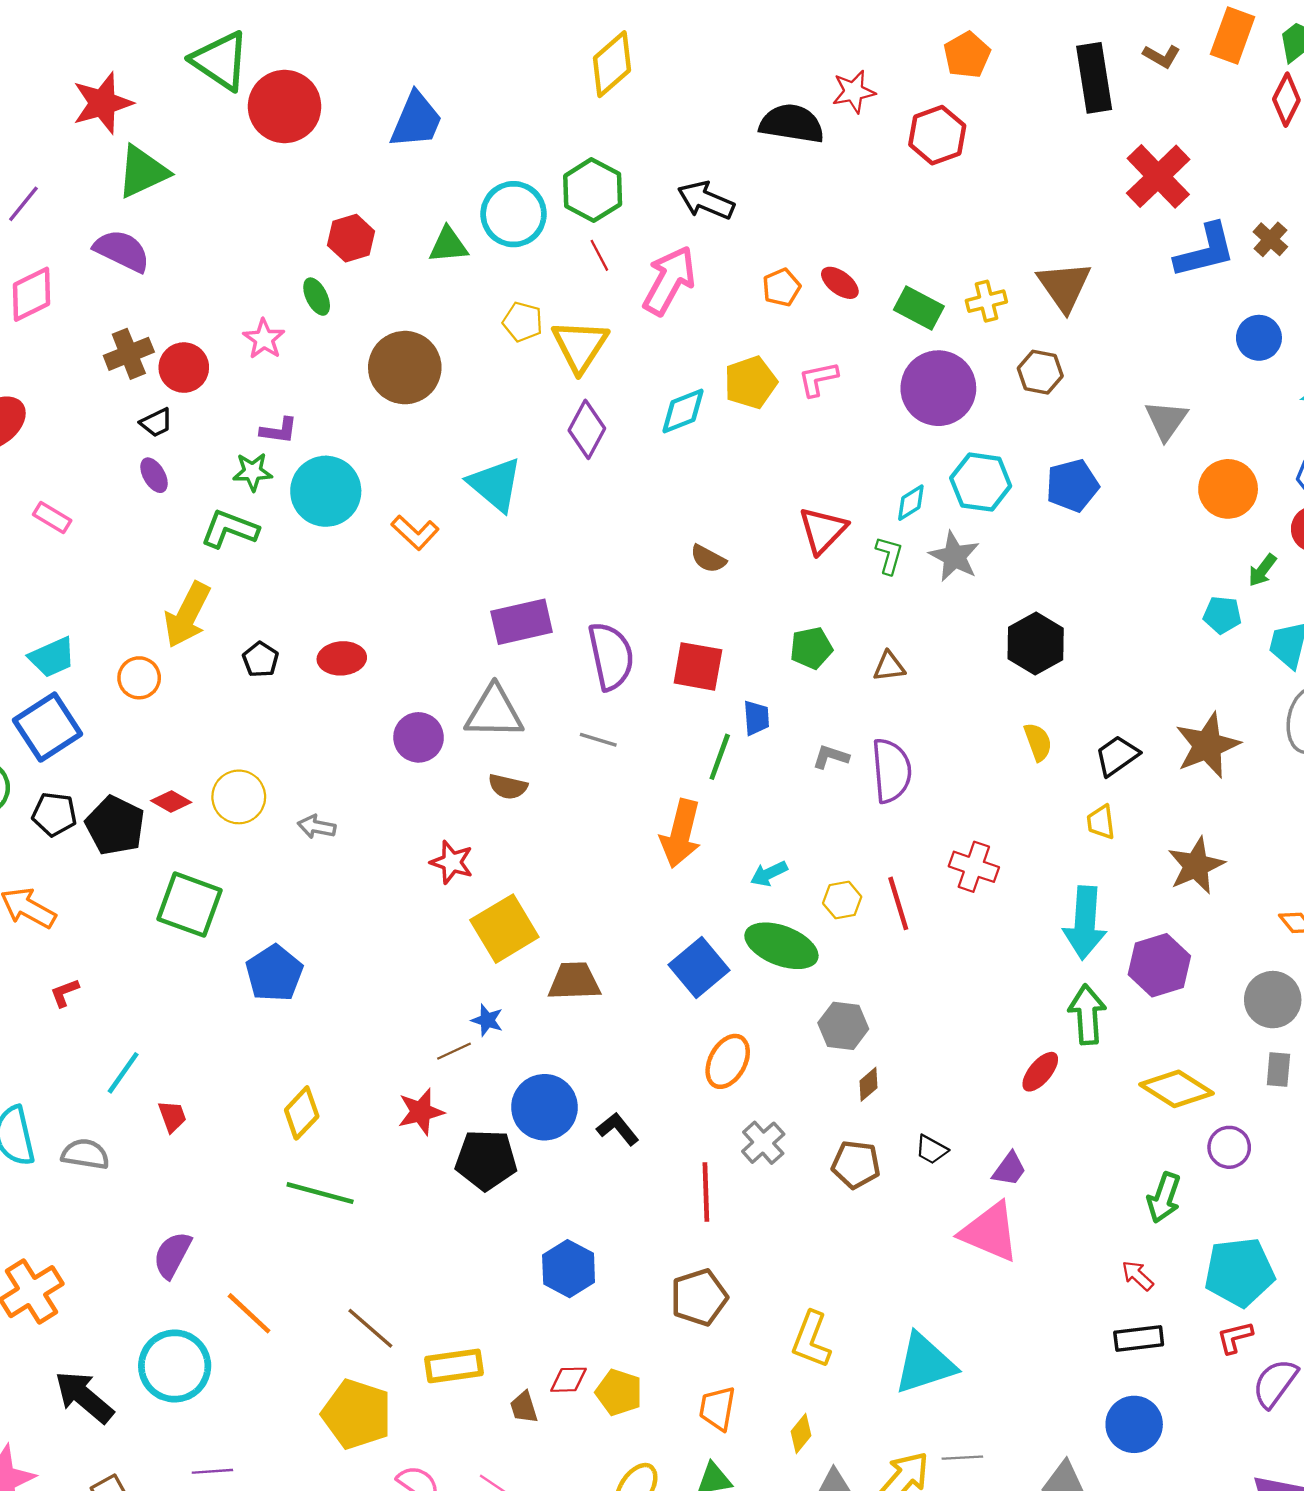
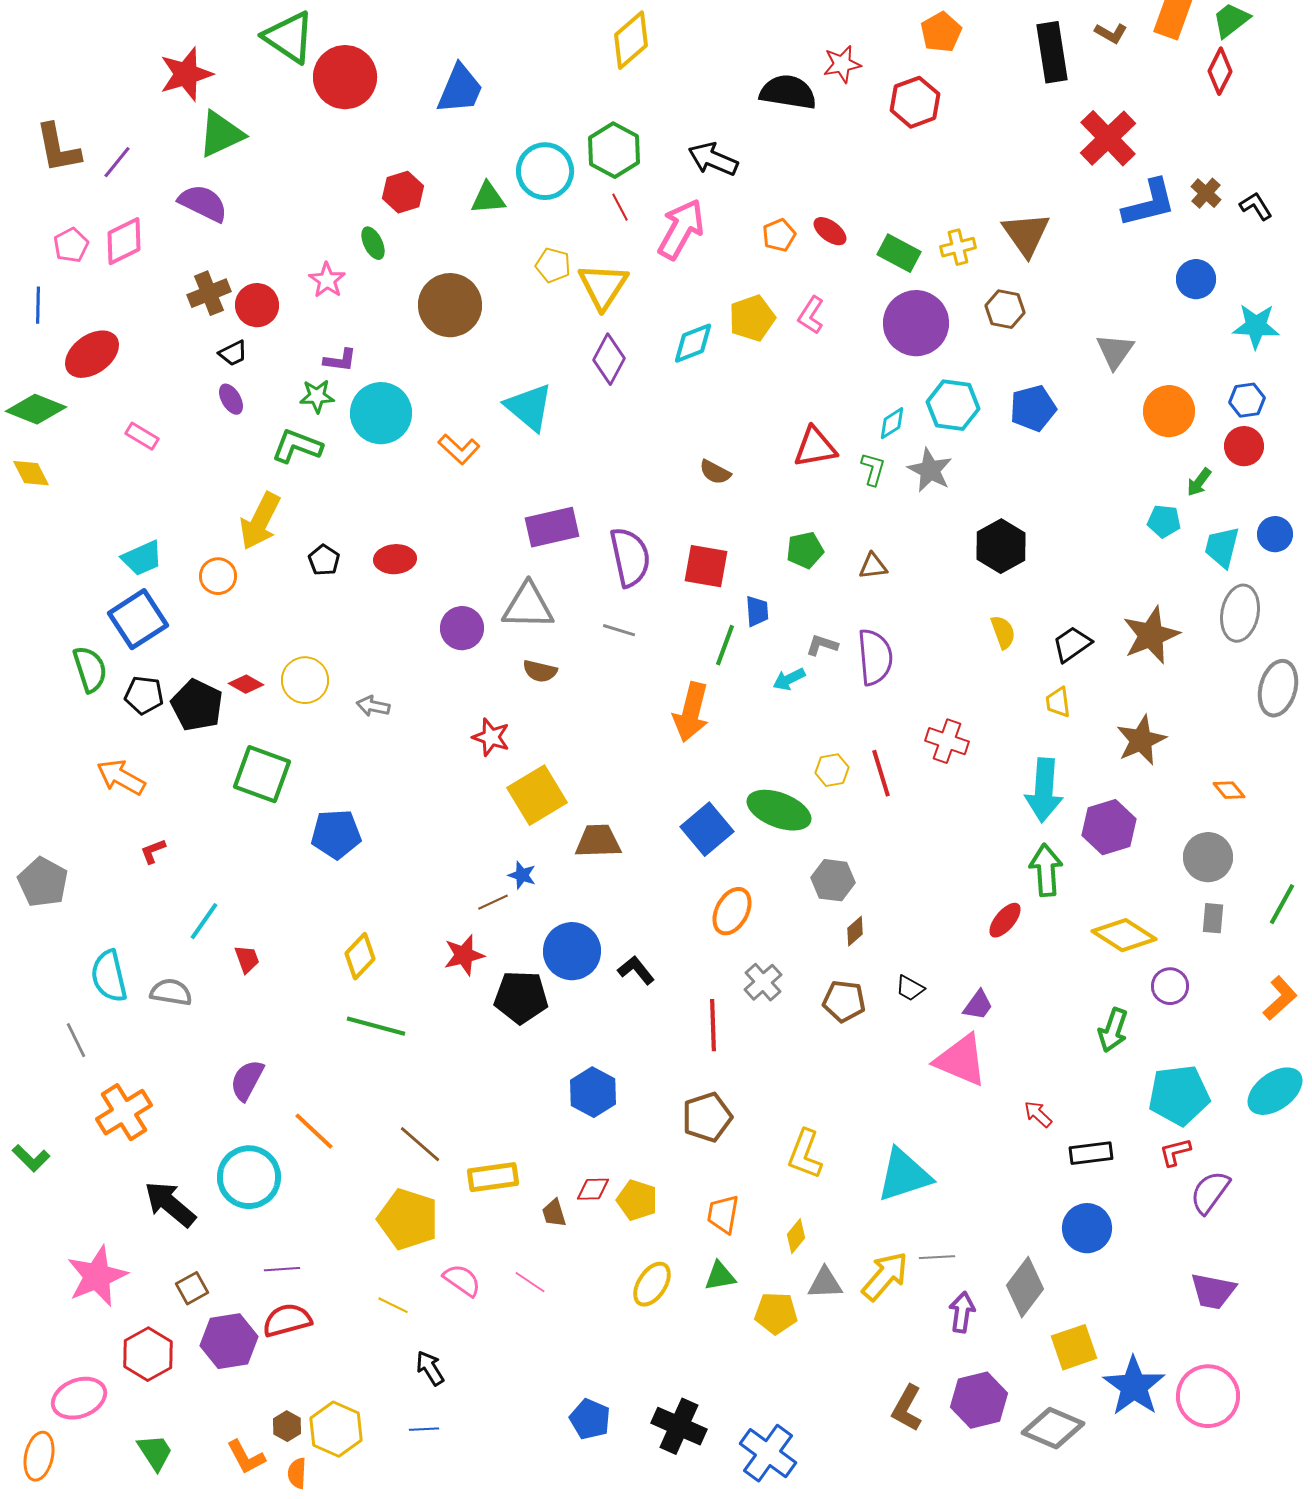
pink L-shape: (818, 379) -> (811, 315), turned -45
red triangle: (823, 530) -> (815, 447), turned 36
cyan arrow: (769, 874) -> (789, 679), moved
blue pentagon: (274, 973) -> (336, 834), turned 30
red arrow: (1138, 1276) -> (1038, 1114), moved

